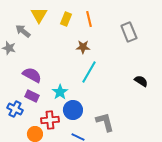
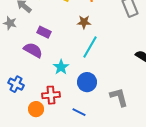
purple rectangle: (32, 96) -> (44, 32), moved
blue circle: (73, 110) -> (87, 82), moved
gray L-shape: (105, 122) -> (119, 97), moved

